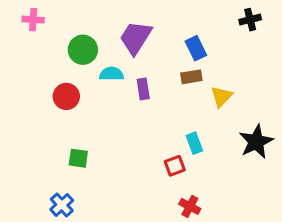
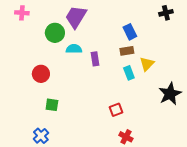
purple trapezoid: (136, 38) -> (76, 17), moved
red circle: (66, 96) -> (41, 74), moved
cyan rectangle: (194, 143) -> (129, 73), moved

